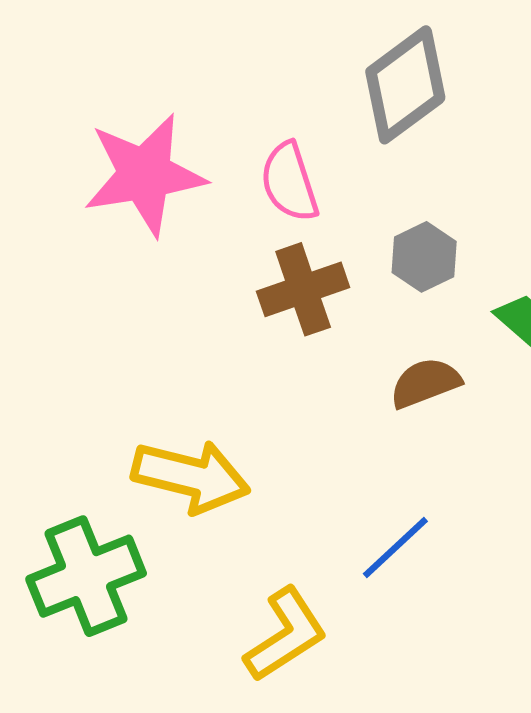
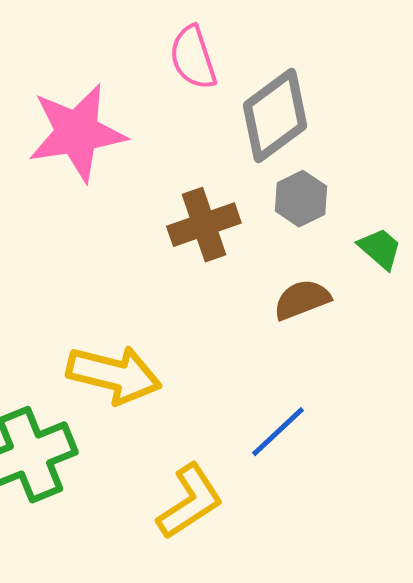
gray diamond: (405, 85) -> (275, 116), moved
pink semicircle: (289, 182) -> (193, 58), moved

